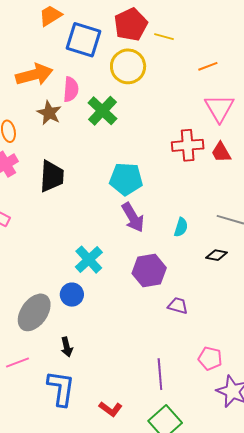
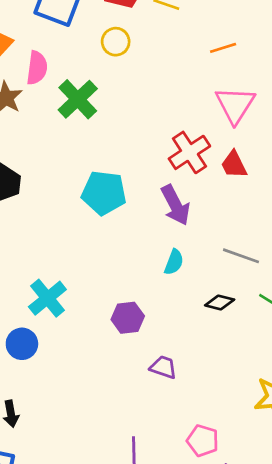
yellow circle: (128, 66) -> (116, 42), size x0.6
red cross: (188, 145) -> (189, 152), turned -32
purple arrow: (133, 217) -> (175, 205), moved
purple hexagon: (149, 271) -> (128, 318), size x0.7

